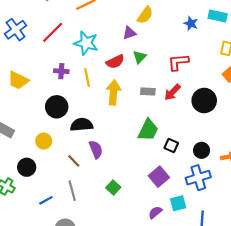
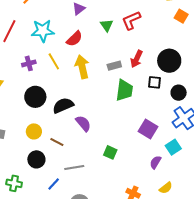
green triangle: (139, 57) -> (107, 25), moved
gray rectangle: (148, 91) -> (114, 66), moved
red arrow: (172, 92) -> (137, 59), moved
black circle: (204, 100) -> (169, 61), moved
black square: (171, 145) -> (155, 82), moved
brown line: (74, 161) -> (57, 142), moved
black circle: (27, 167) -> (36, 159), moved
gray line: (72, 191) -> (74, 167), turned -66

